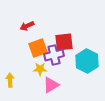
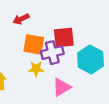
orange square: (38, 48) -> (34, 44), turned 30
pink triangle: (51, 85) -> (62, 87), moved

